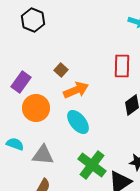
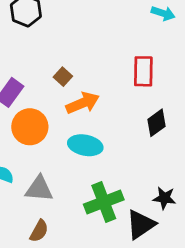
cyan ellipse: (78, 122) -> (85, 145), turned -40
green cross: (92, 165) -> (104, 202), turned 32

